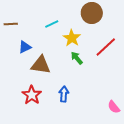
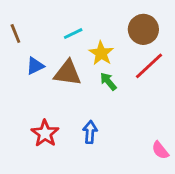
brown circle: (92, 13) -> (143, 29), moved
brown line: (11, 24) -> (15, 34), turned 72
brown triangle: (41, 65) -> (67, 73), moved

